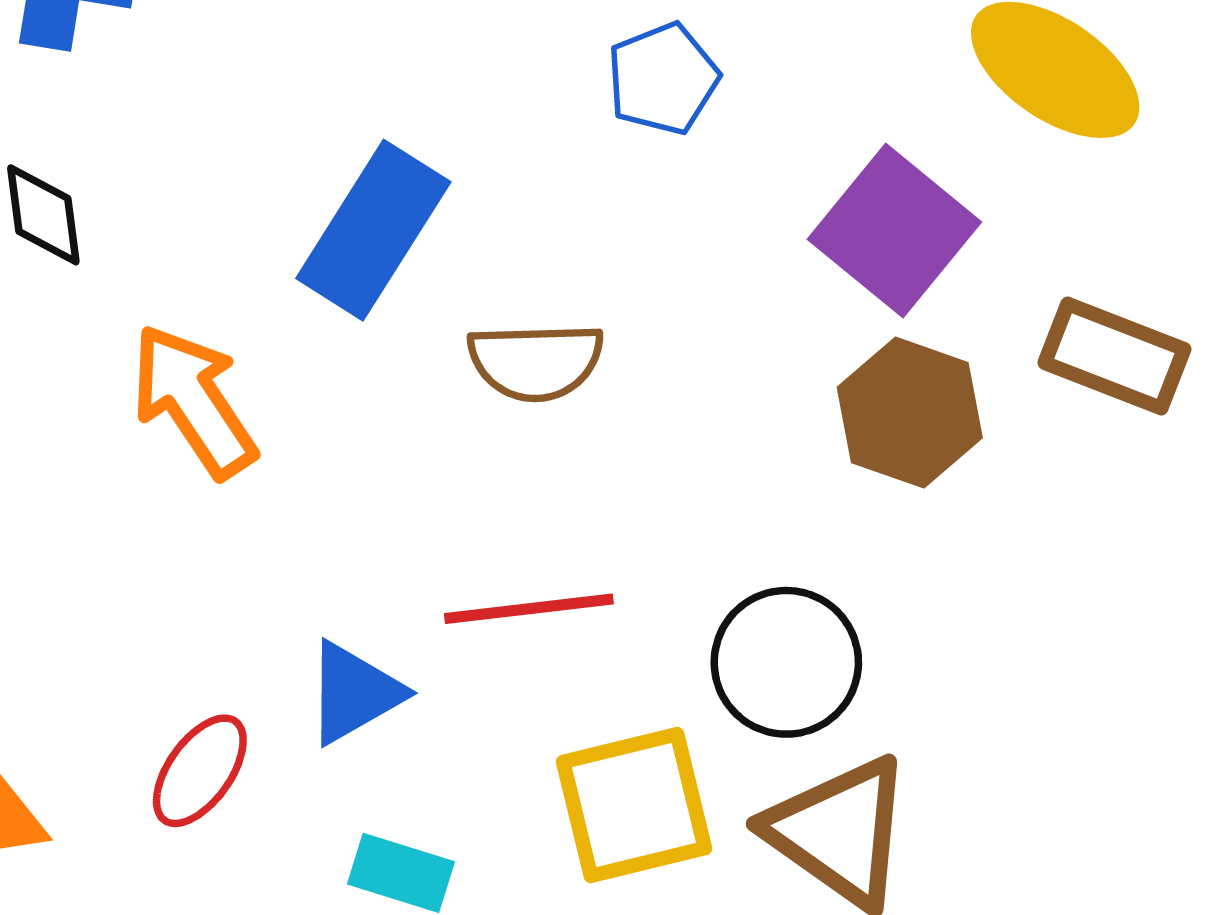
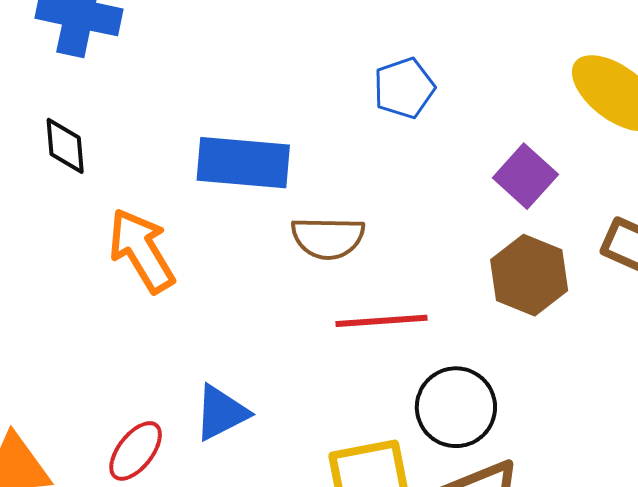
blue rectangle: (373, 230) -> (243, 163), turned 60
purple square: (894, 231) -> (525, 176), size x0.7
red line: (529, 609) -> (382, 321), moved

